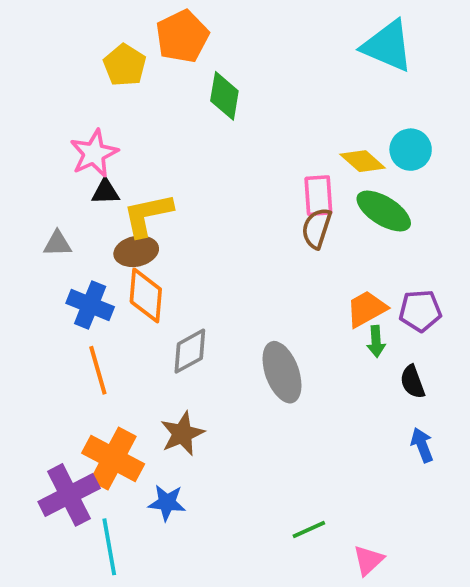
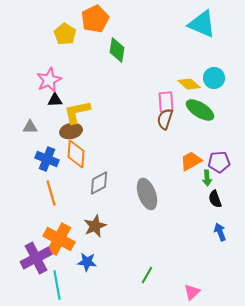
green arrow: (376, 341) -> (207, 178), moved
green line: (309, 530) -> (147, 275), moved, turned -36

